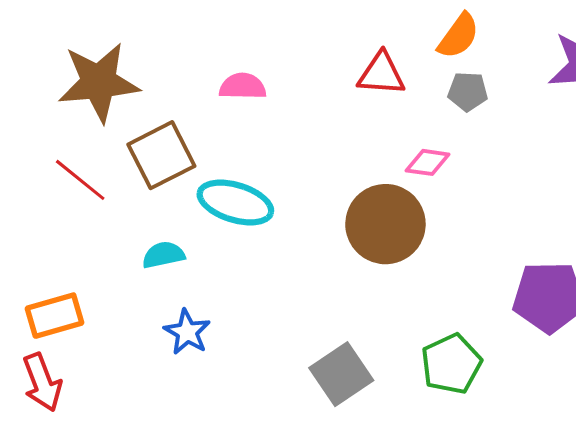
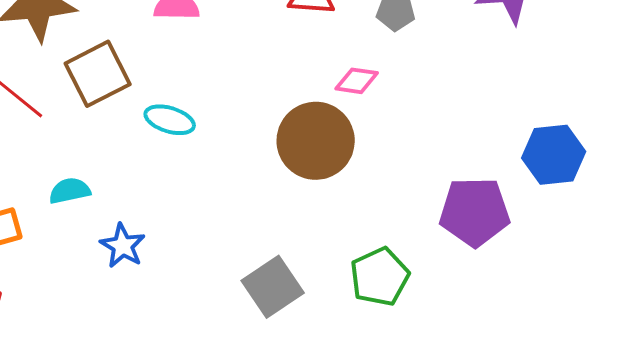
cyan ellipse: (235, 203) -> (170, 120), size x0.7
cyan semicircle: (163, 255) -> (70, 191), moved

